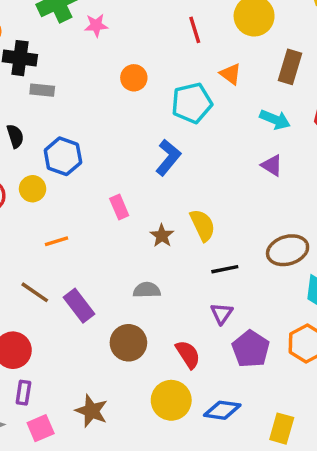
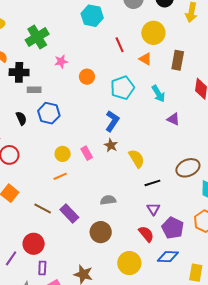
pink star: (96, 25) -> (61, 61), moved
orange triangle: (231, 74) -> (145, 59), moved
cyan arrow: (275, 120) -> (158, 94), moved, turned 42
blue hexagon: (63, 156) -> (49, 113), moved
yellow circle: (33, 189) -> (63, 154), moved
brown star: (162, 236) -> (111, 145), moved
orange line: (57, 241) -> (60, 176), moved
red semicircle: (188, 354) -> (146, 234), moved
blue diamond: (222, 410) -> (168, 257), moved

